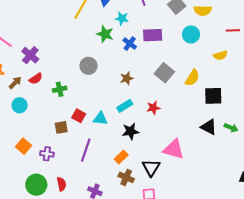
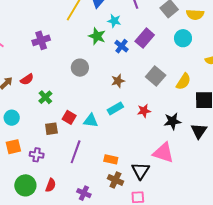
purple rectangle: (153, 35) -> (145, 38), turned -48
purple cross: (30, 55) -> (41, 40), moved, turned 30
green cross: (60, 89) -> (45, 97), moved, turned -32
cyan circle: (20, 105) -> (12, 118), moved
black triangle: (209, 127) -> (199, 131), turned 36
black star: (131, 131) -> (172, 121), moved
orange square: (24, 146) -> (13, 147), turned 35
orange rectangle: (121, 157) -> (111, 159), turned 56
red semicircle: (61, 184) -> (51, 185), turned 32

